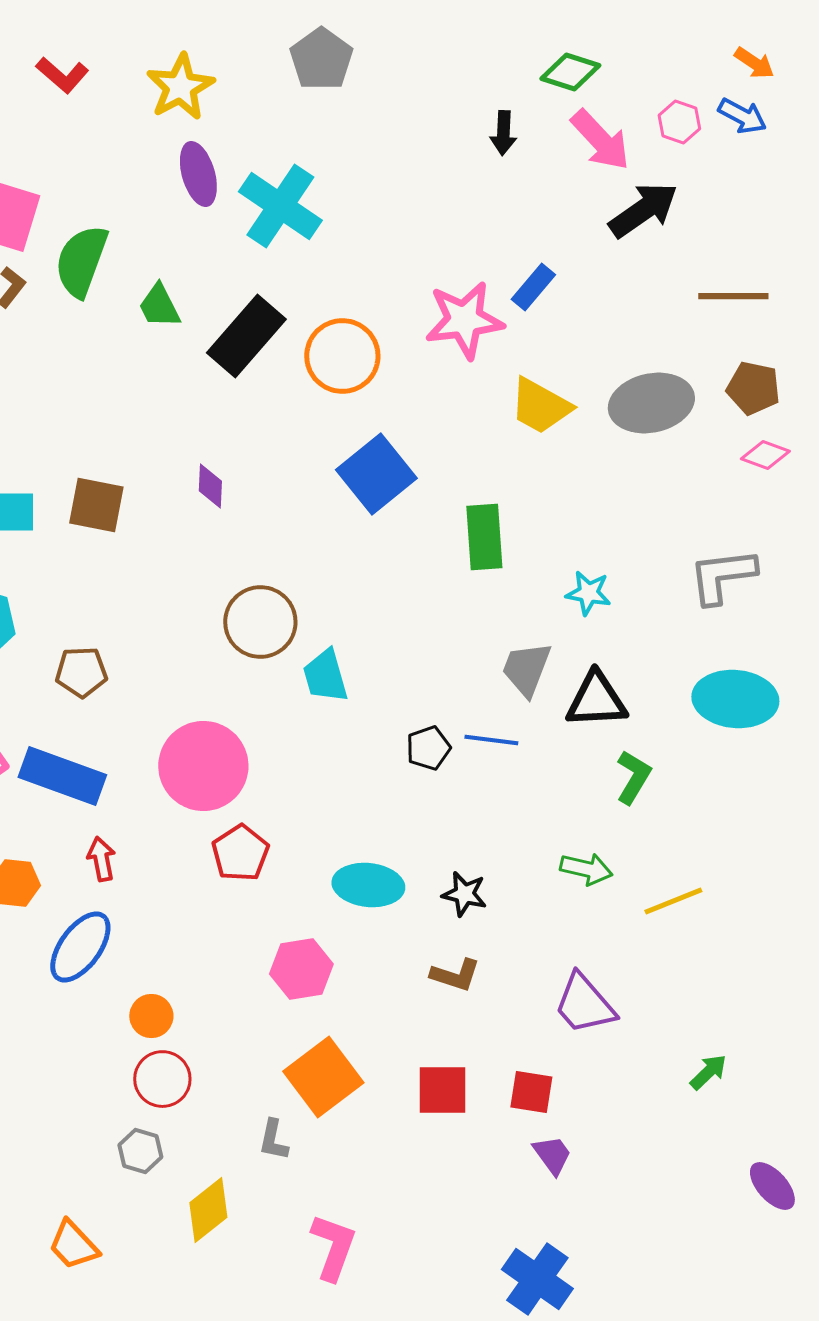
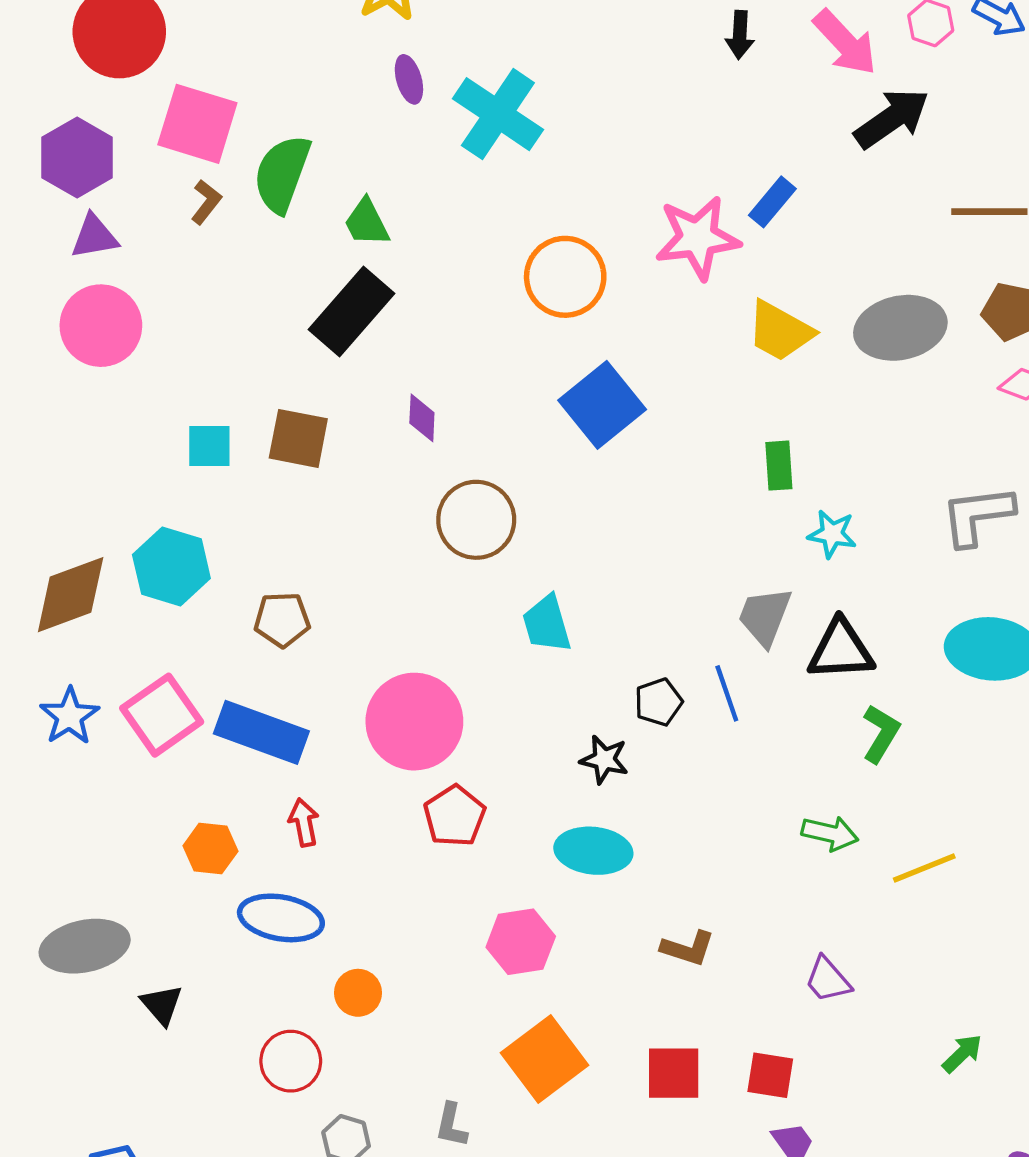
purple ellipse: (198, 174) -> (409, 79), size x0.7
black rectangle: (246, 336) -> (351, 312), moved
green rectangle: (484, 537) -> (779, 466), moved, size x0.7
brown circle: (260, 622) -> (476, 520), moved
blue line: (491, 740) -> (727, 693), turned 64
black star: (464, 894) -> (604, 760), moved
blue ellipse: (80, 947) -> (281, 918), turned 64
purple trapezoid: (584, 1004) -> (828, 980), size x0.7
red circle: (162, 1079) -> (291, 1061), moved
gray L-shape: (273, 1140) -> (451, 1125), moved

